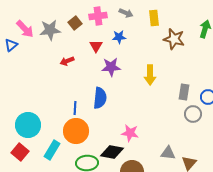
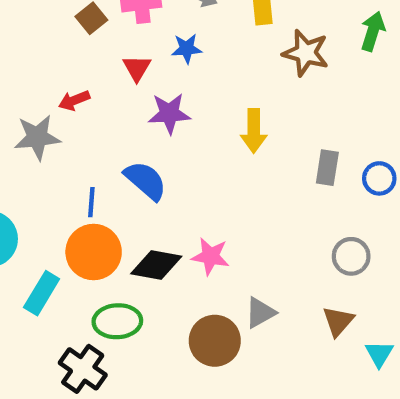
gray star: (50, 30) -> (37, 137), moved
blue semicircle: (100, 98) -> (145, 181), turned -55
gray circle: (193, 114) -> (351, 256), moved
black diamond: (112, 152) -> (156, 265), moved
gray triangle: (168, 153) -> (260, 313), moved, turned -35

